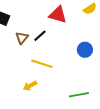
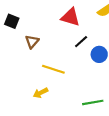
black line: (40, 36) -> (81, 42), moved

